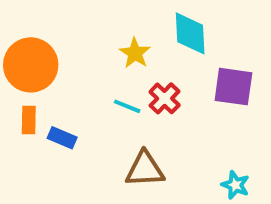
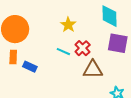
cyan diamond: (190, 33) -> (110, 16), moved
brown triangle: (145, 169) -> (93, 70), moved

